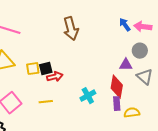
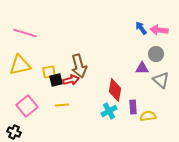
brown arrow: (71, 29) -> (79, 66), moved
black square: (46, 69) -> (56, 80), moved
red diamond: (117, 87) -> (115, 90), moved
cyan cross: (88, 96) -> (109, 111), moved

